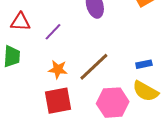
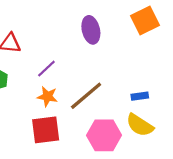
purple line: (53, 32) -> (46, 69), moved

